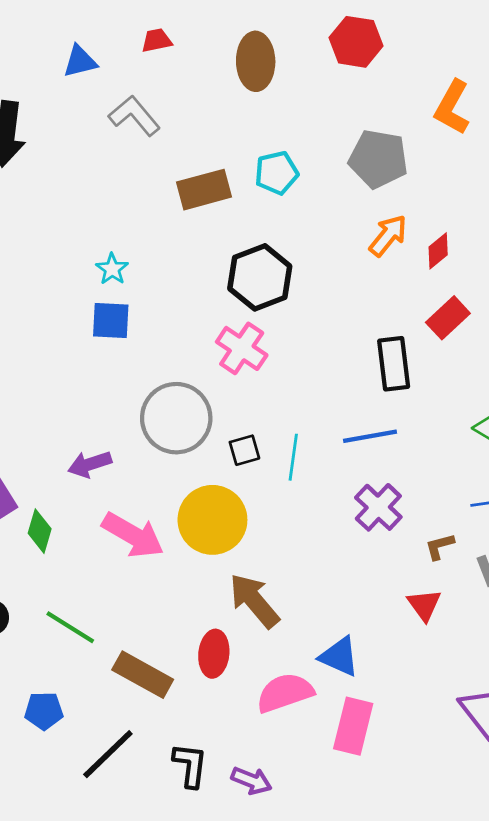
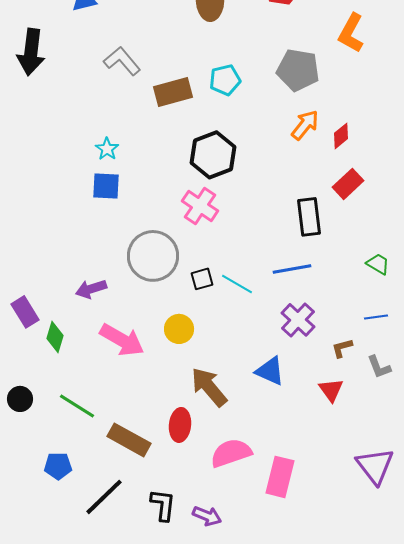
gray L-shape: (134, 116) -> (122, 61), moved
cyan line: (293, 457) -> (237, 284), turned -68
yellow circle: (212, 520) -> (179, 329), size x0.6
blue triangle: (339, 656) -> (270, 371), moved

